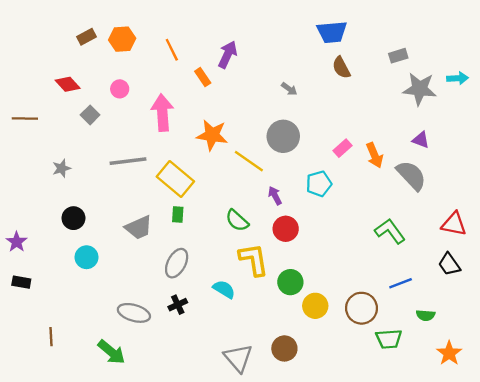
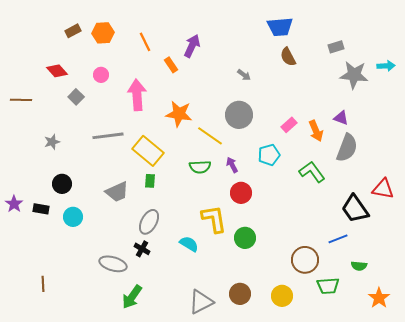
purple triangle: (421, 140) -> (341, 118), moved
gray semicircle: (411, 175) -> (347, 148), turned 64
green semicircle: (237, 220) -> (200, 167), moved, turned -45
green L-shape: (390, 231) -> (312, 172), moved
black trapezoid: (449, 264) -> (355, 209), moved, size x1.4
black rectangle: (21, 282) -> (41, 209), moved
black cross: (178, 305) -> (142, 249), moved, turned -35
yellow circle: (315, 306) -> (282, 296), moved
green arrow: (111, 352) -> (132, 297), moved, turned 85
gray triangle: (238, 358) -> (201, 302), turned 44

